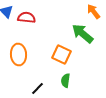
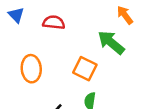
red semicircle: (26, 18) -> (54, 22), moved

